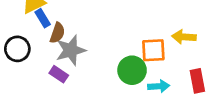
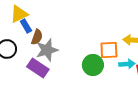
purple rectangle: (59, 74) -> (38, 68), size x1.5
cyan arrow: (159, 86) -> (127, 64), moved

